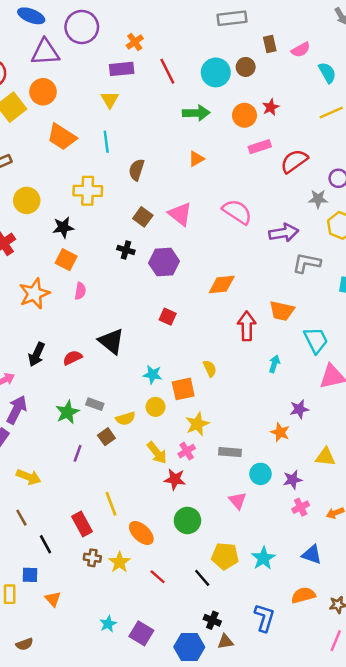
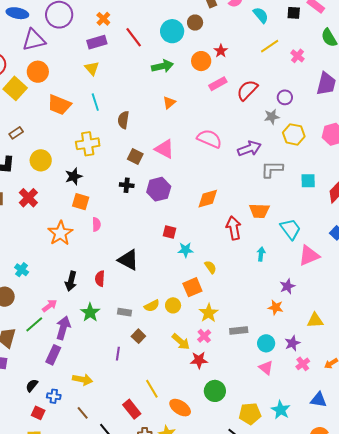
red semicircle: (72, 358) -> (100, 279), turned -49
cyan star: (153, 375) -> (185, 250), moved
green star: (67, 412) -> (90, 312), moved
yellow semicircle: (125, 419) -> (152, 306), moved
pink triangle: (238, 501) -> (266, 368), moved

